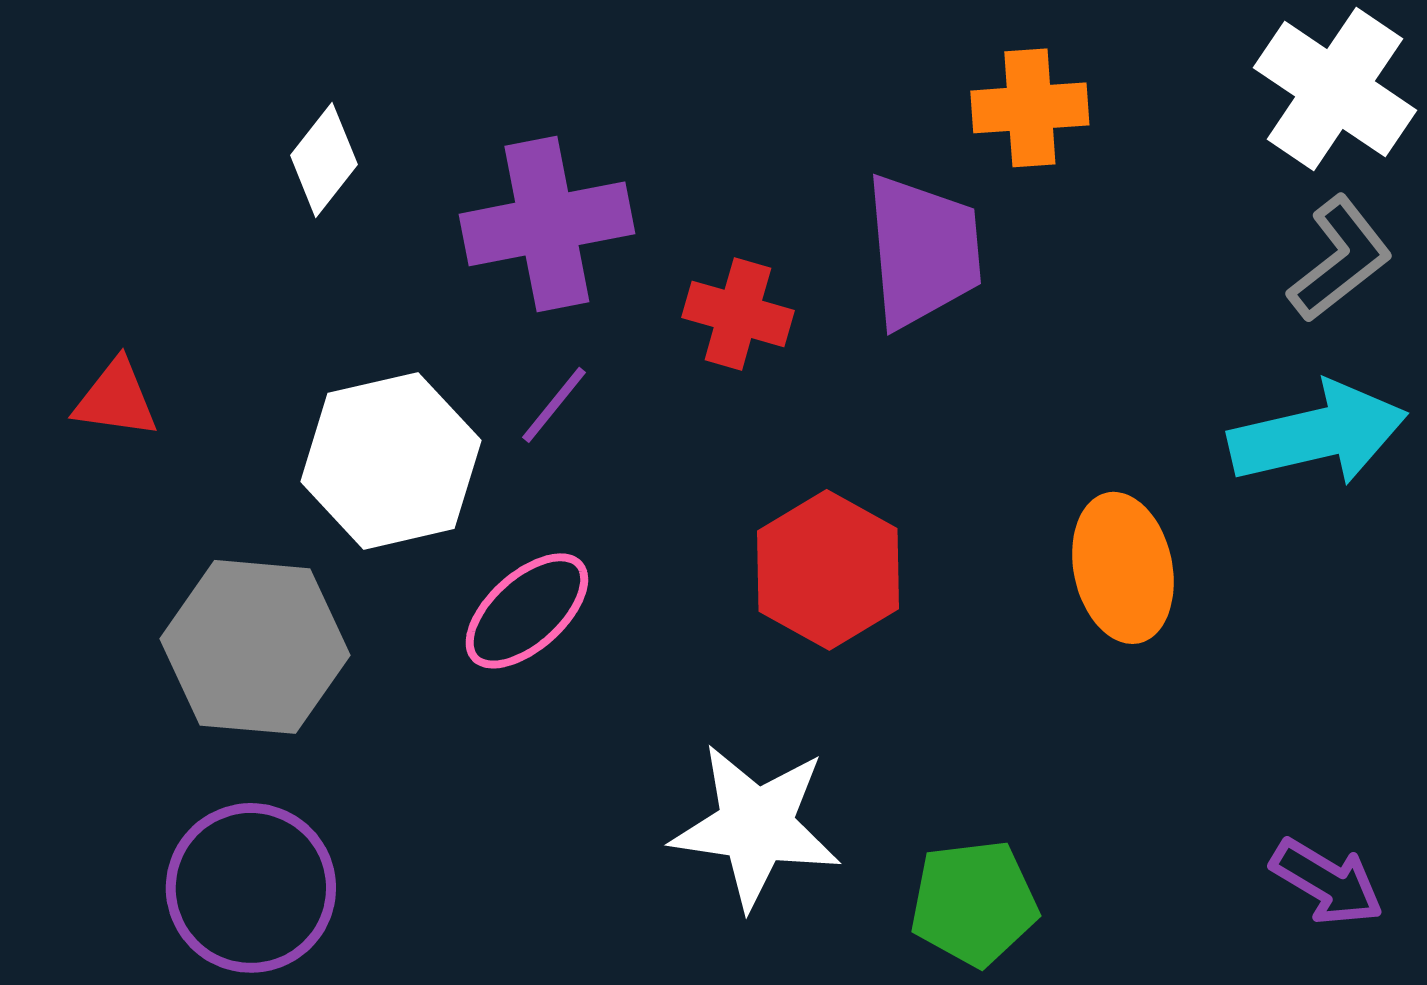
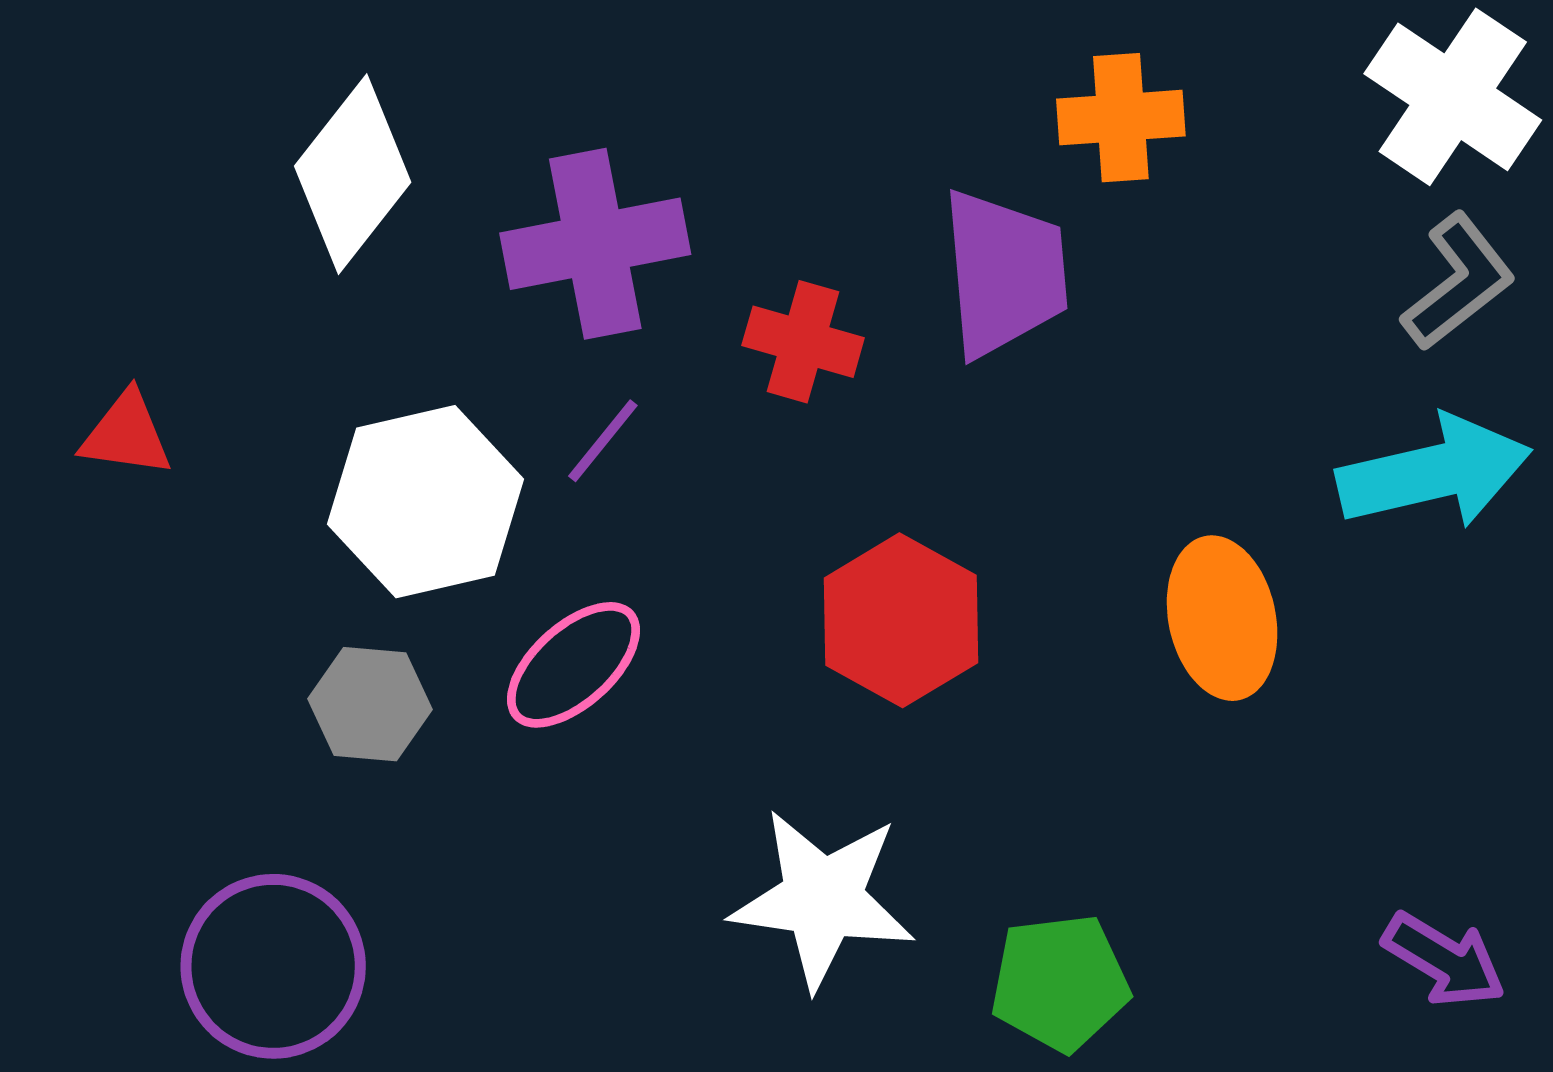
white diamond: (324, 160) -> (353, 174), size x1.6
gray hexagon: (255, 647) -> (370, 704), moved, size x0.6

